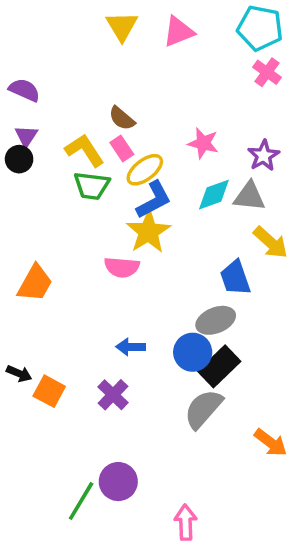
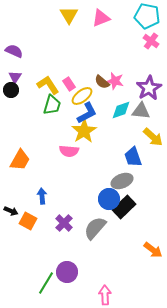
brown semicircle: (122, 118) -> (102, 82), moved
purple star: (264, 156) -> (149, 88), size x1.4
green trapezoid: (92, 186) -> (52, 105), turned -80
blue arrow: (131, 347) -> (42, 196), moved, turned 84
gray semicircle: (203, 409) -> (95, 228), moved

